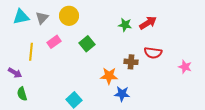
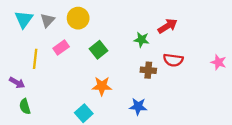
cyan triangle: (21, 17) -> (24, 19), turned -42
green star: (125, 25) -> (141, 40), moved
pink star: (185, 67) -> (218, 62), moved
orange star: (109, 76) -> (102, 86), moved

